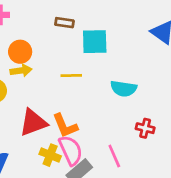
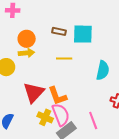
brown rectangle: (64, 23) -> (59, 31), moved
cyan semicircle: (124, 89) -> (103, 70), turned -90
red triangle: (33, 123) -> (34, 92), turned -30

